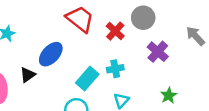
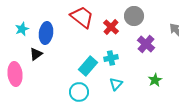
blue ellipse: (51, 54) -> (46, 33), moved, turned -35
black triangle: (28, 75) -> (36, 54), moved

